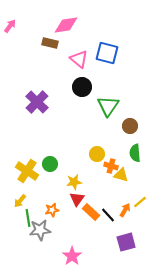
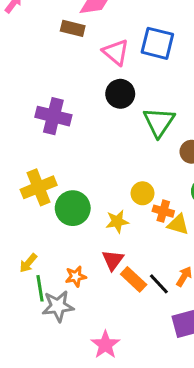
purple cross: (37, 102) -> (53, 116), turned -30
green circle: (50, 164) -> (73, 208), size x1.5
yellow cross: (27, 171) -> (39, 187), moved, turned 35
yellow star: (74, 182) -> (117, 221), moved

